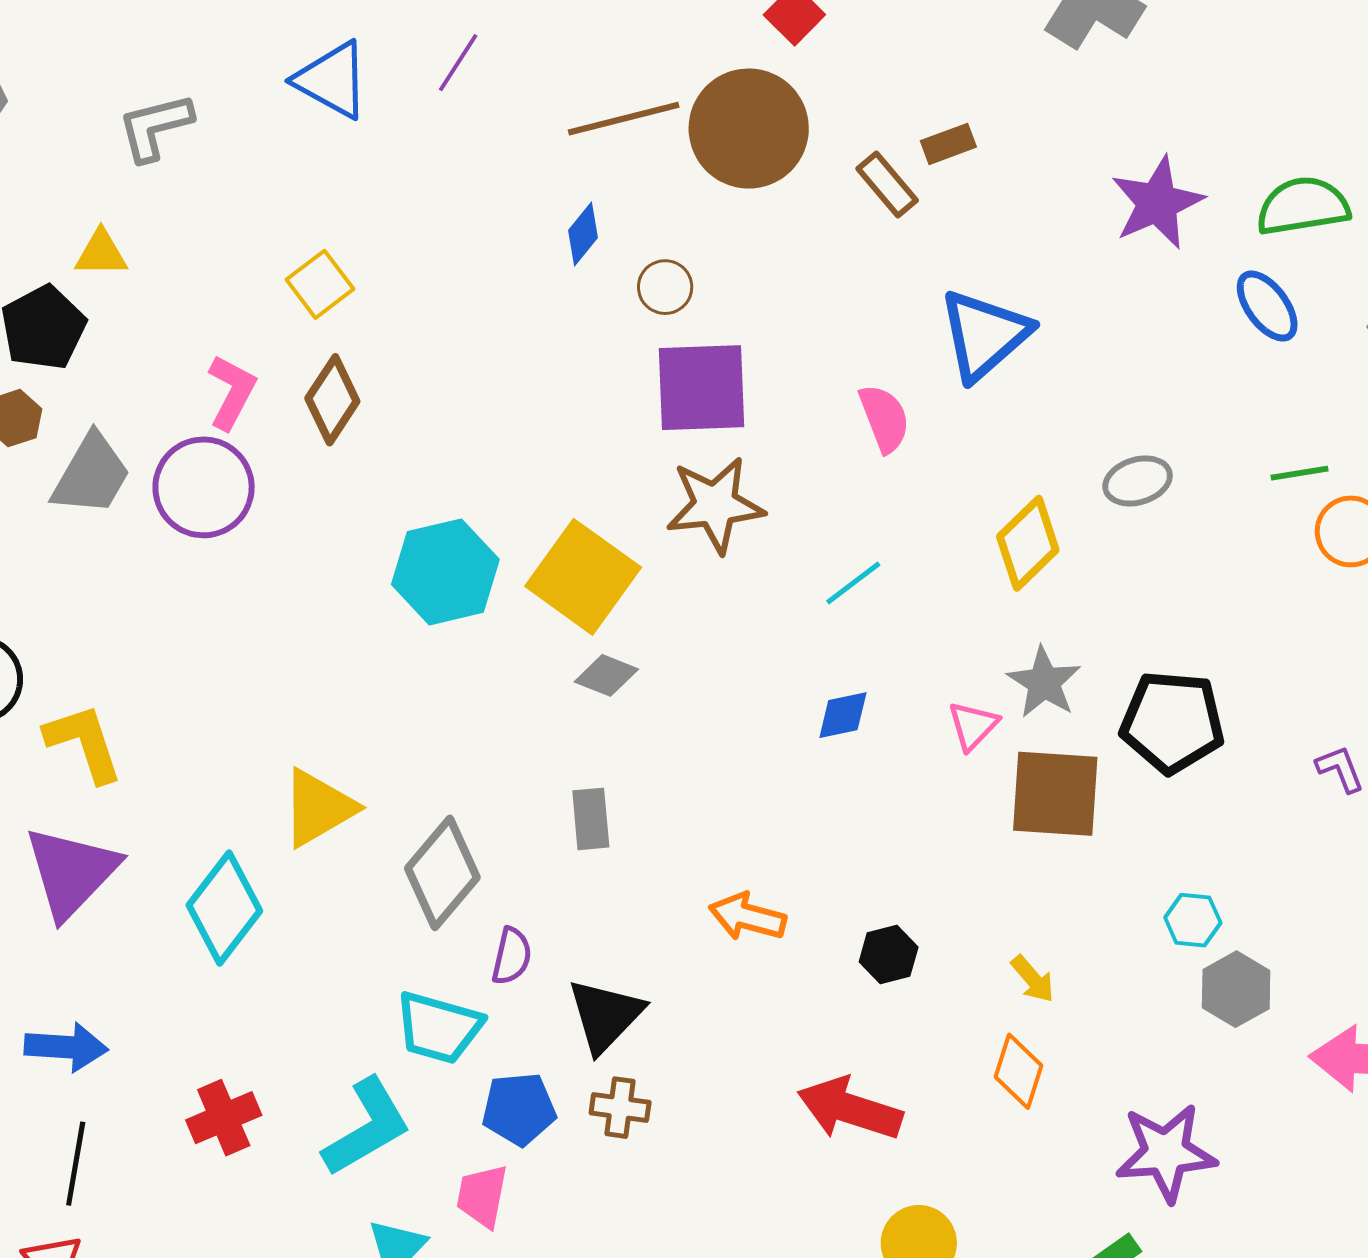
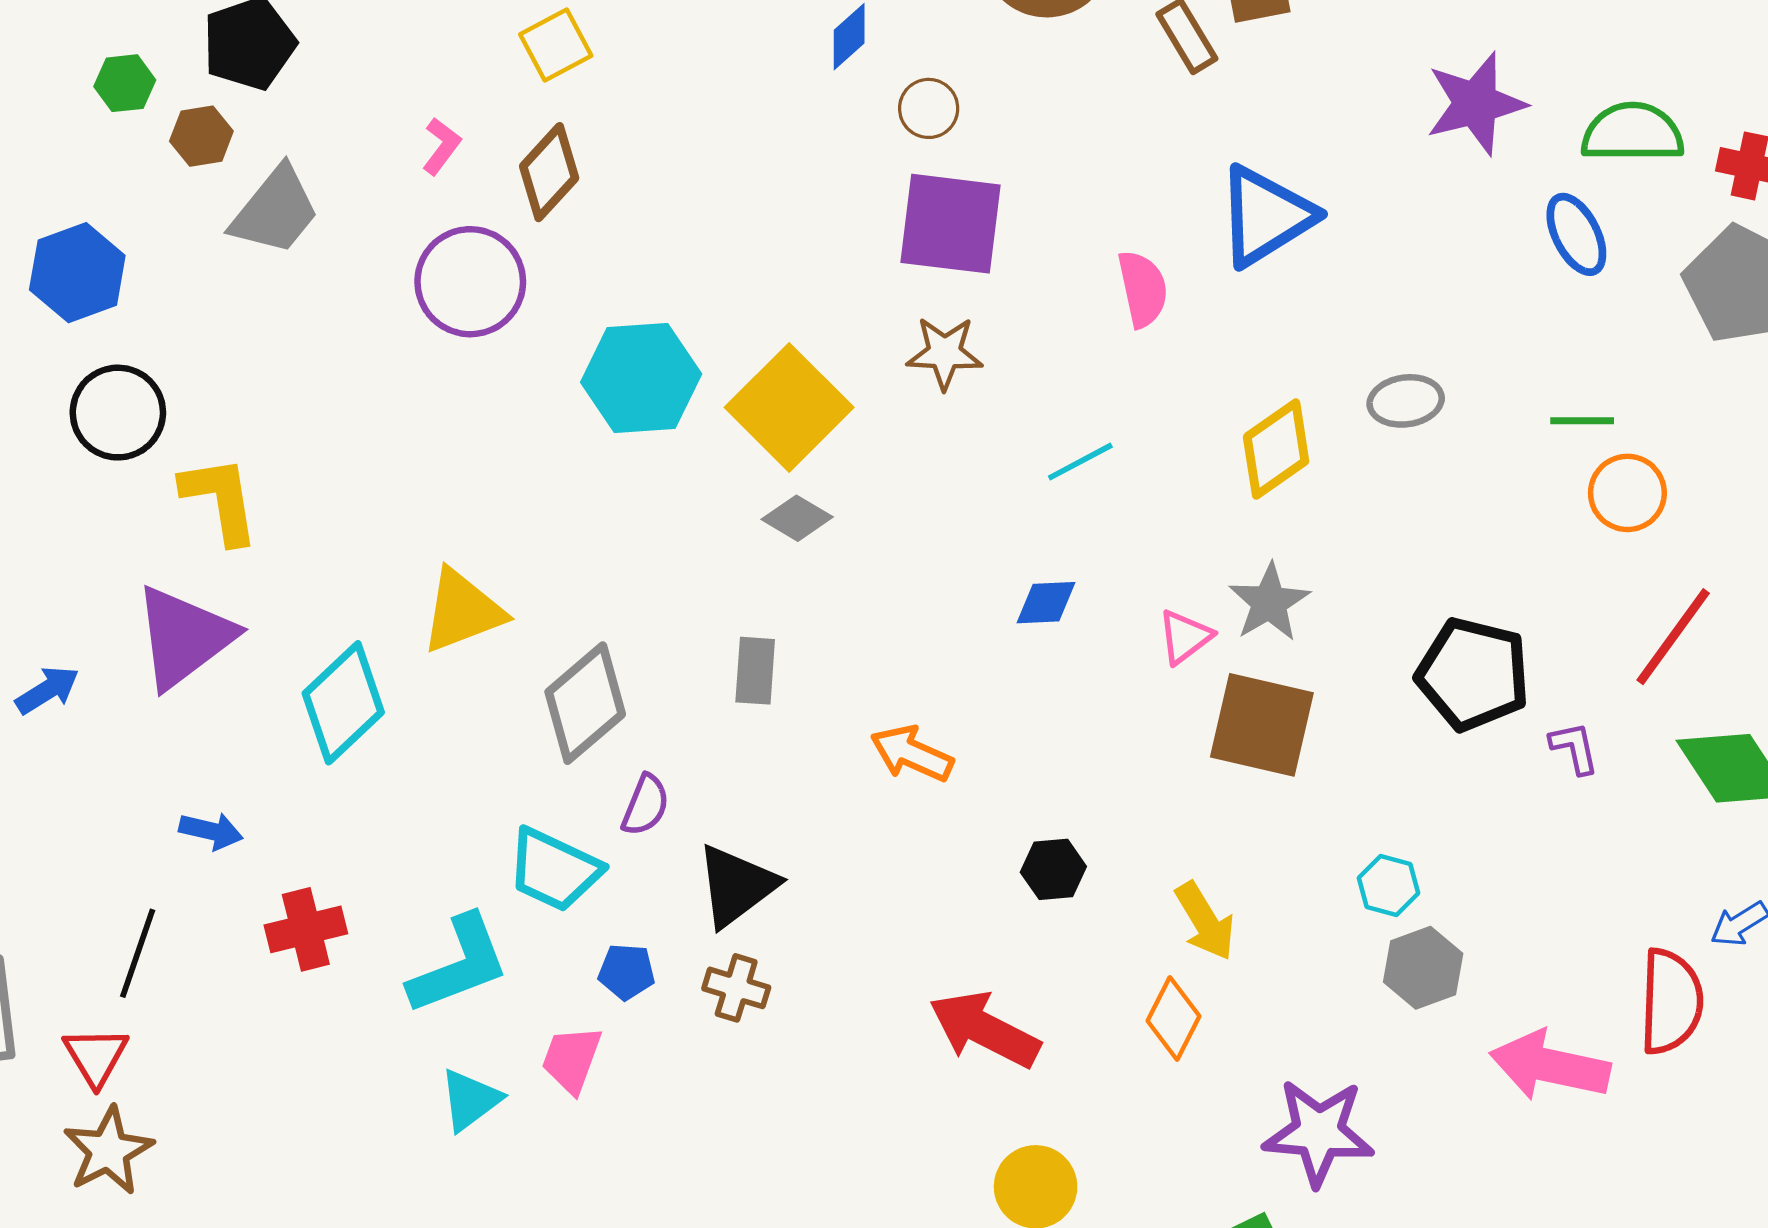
pink L-shape: (232, 392) -> (441, 146), size x0.7
purple circle: (204, 487) -> (470, 282), moved
brown star: (715, 505) -> (945, 353), size x0.7
black pentagon: (1172, 722) -> (1473, 674), moved
orange arrow: (747, 917) -> (912, 754), moved
yellow arrow: (1033, 979) -> (1205, 921), size x1.4
blue arrow: (66, 1047) -> (211, 831), moved, size x0.7
blue pentagon: (519, 1109) -> (627, 972), size x0.7

